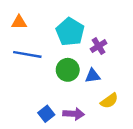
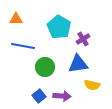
green circle: (68, 70) -> (45, 67), moved
blue triangle: (93, 76) -> (78, 64), size x1.5
yellow semicircle: (109, 101) -> (92, 85), turned 49

